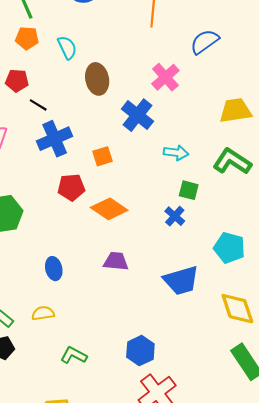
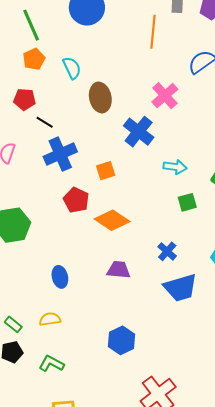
orange pentagon: (27, 38) -> (34, 59), turned -30
red pentagon: (71, 187) -> (76, 200), turned 30
green square: (189, 190) -> (187, 202), turned -30
blue cross: (175, 216) -> (167, 251), moved
blue hexagon: (140, 351) -> (122, 340), moved
green L-shape: (74, 355) -> (51, 364), moved

